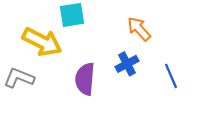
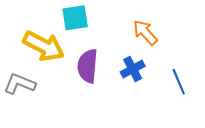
purple semicircle: (85, 79) -> (88, 66), moved

